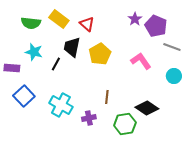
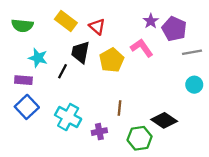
green semicircle: (31, 23) -> (22, 25), moved
gray line: (172, 47) -> (192, 52), turned -30
pink L-shape: (141, 61) -> (142, 48), moved
purple rectangle: (12, 68) -> (23, 80), moved

